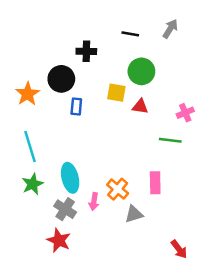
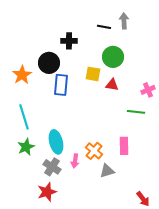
gray arrow: (170, 29) -> (124, 21), moved, turned -35
blue rectangle: (76, 106) -> (61, 85), size x1.5
red star: (59, 240) -> (47, 192), turned 30

